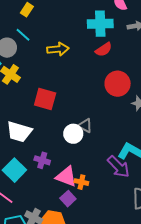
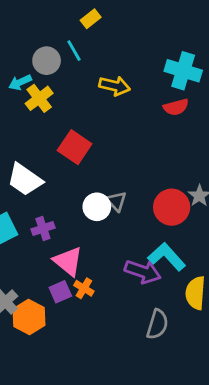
red circle: (118, 84) -> (172, 207), moved
purple cross: (42, 160) -> (43, 229), turned 35
purple arrow: (118, 167) -> (143, 272), turned -45
orange cross: (81, 182) -> (84, 288), moved

